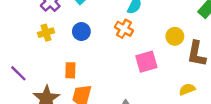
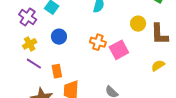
orange cross: (124, 29) -> (98, 42), moved
purple line: (18, 73) -> (34, 64), moved

